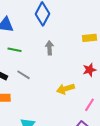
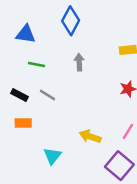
yellow arrow: (66, 89) -> (90, 136), moved, turned 36

